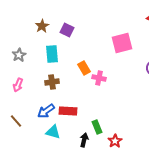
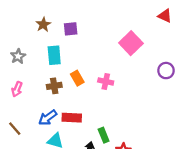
purple square: (67, 30) -> (71, 29), turned -32
pink square: (122, 43) -> (131, 43), turned -30
orange rectangle: (84, 68) -> (77, 78), moved

